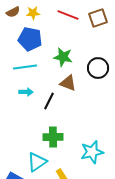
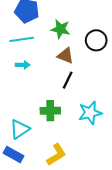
black line: (49, 101) -> (68, 80), moved
cyan star: (92, 152) -> (90, 113), moved
cyan triangle: (37, 162) -> (20, 129), moved

